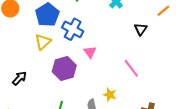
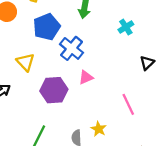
yellow triangle: (43, 42) -> (25, 62), moved, turned -42
pink triangle: (90, 52) -> (86, 77), turned 32

